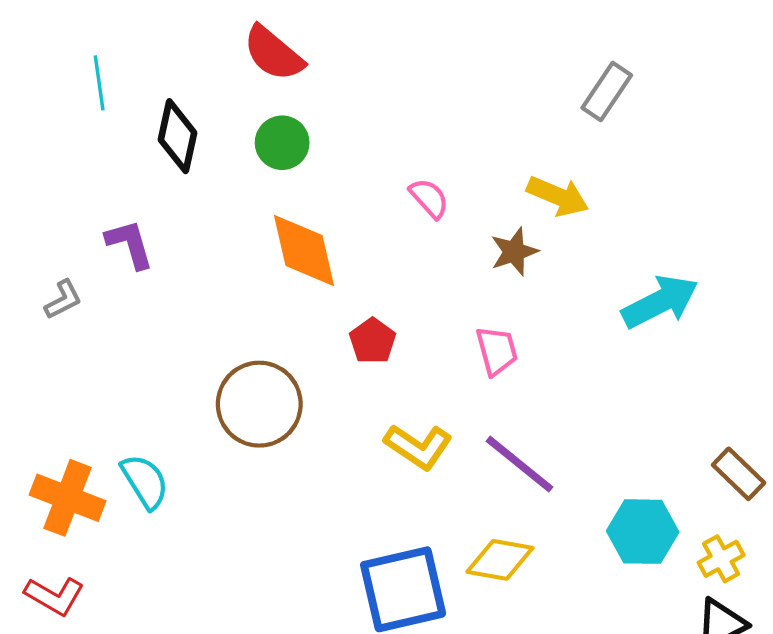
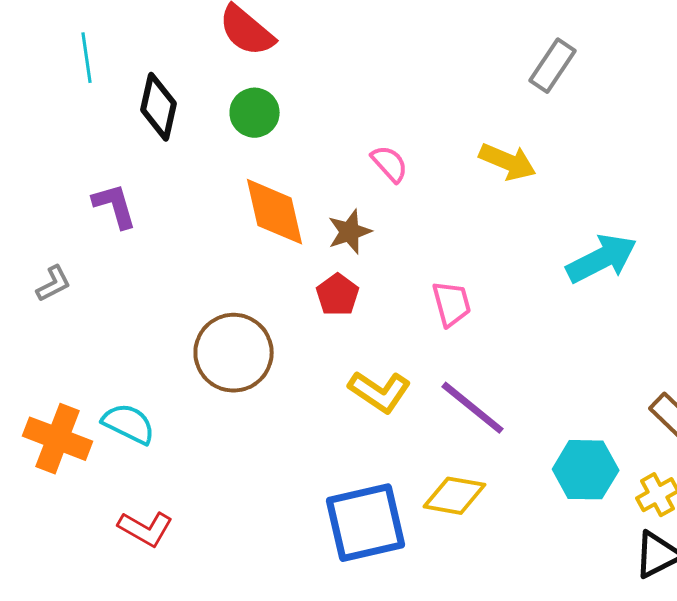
brown star: (514, 252) -> (350, 232), moved
gray L-shape: (63, 300) -> (54, 284), moved
cyan semicircle: (145, 481) -> (129, 424), turned -32
red L-shape: (54, 596) -> (146, 529), moved

